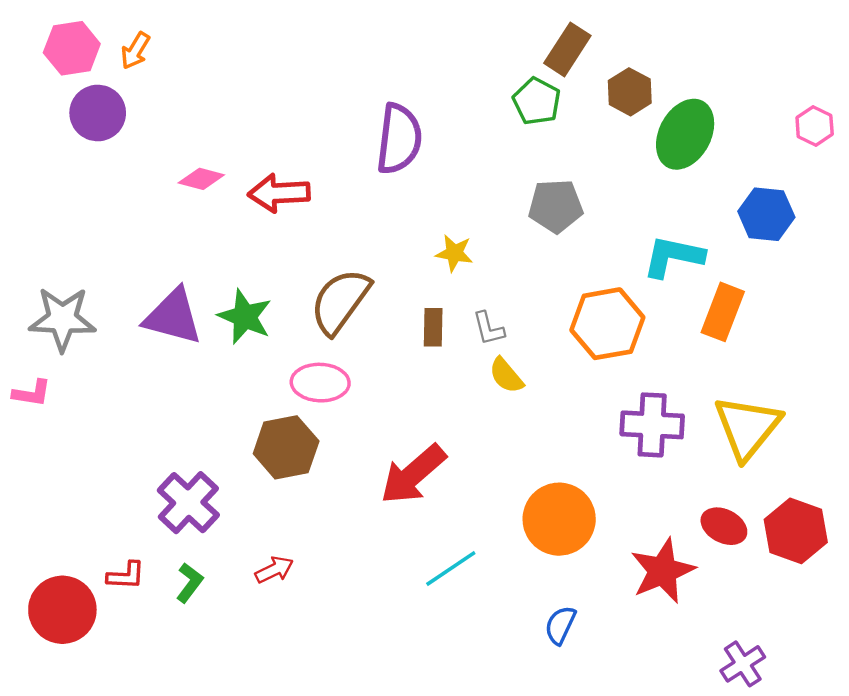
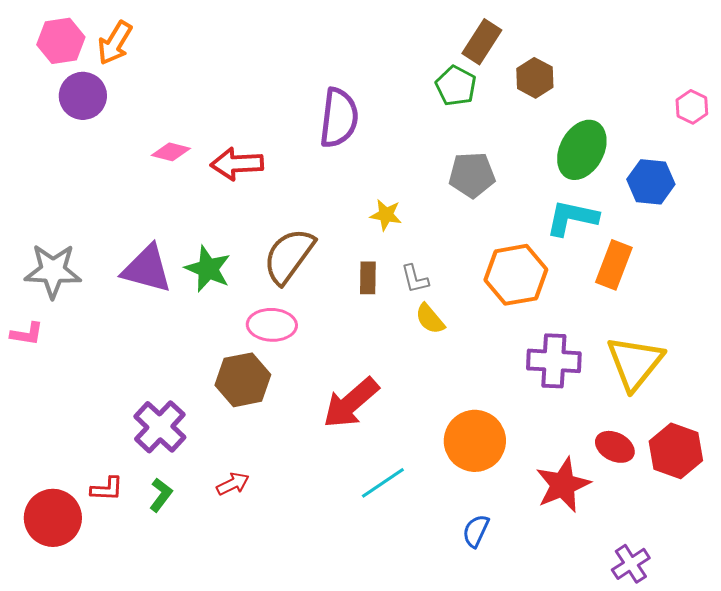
orange arrow: (135, 51) -> (115, 43), size x1.4
green ellipse: (685, 134) -> (582, 150), moved

